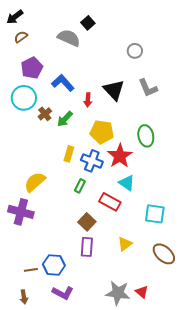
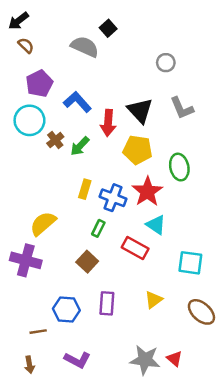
brown semicircle: (21, 37) -> (26, 45), turned 80
red arrow: (88, 100) -> (108, 123), size x1.5
yellow pentagon: (102, 132) -> (138, 150), moved
brown square: (87, 222) -> (87, 262), moved
blue hexagon: (54, 265) -> (66, 310), moved

